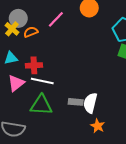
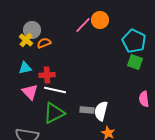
pink line: (56, 19) -> (83, 25), moved
pink triangle: (16, 83) -> (30, 92), turned -36
green triangle: (41, 105) -> (54, 113), turned -30

